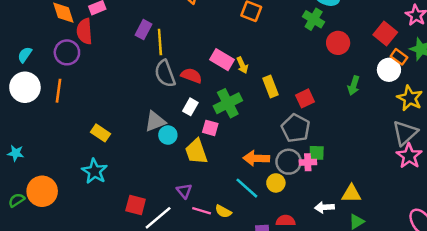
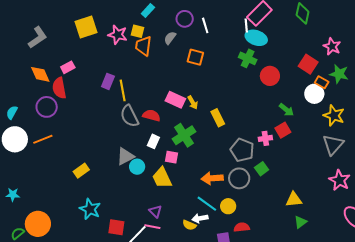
green arrow: (354, 86) -> (286, 110), turned -63
orange line: (59, 91) -> (43, 139), turned 66
red square: (305, 98) -> (283, 130), moved
yellow rectangle: (101, 133) -> (81, 171), turned -63
green square: (317, 153) -> (262, 169), turned -32
pink star: (409, 156) -> (340, 180), moved
pink cross: (308, 162) -> (265, 138), moved
cyan star: (95, 171) -> (90, 209), moved
yellow circle: (276, 183) -> (228, 206), moved
white arrow: (324, 207) -> (200, 218), moved
pink line: (202, 211) -> (152, 227), moved

